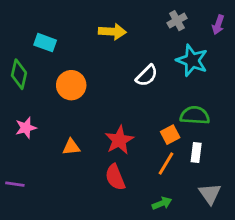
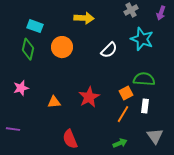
green diamond: (19, 74) -> (28, 49), moved
orange circle: (71, 85) -> (62, 47), moved
red semicircle: (115, 177) -> (70, 139), moved

